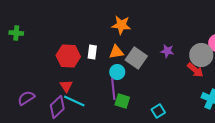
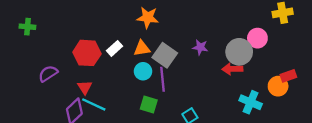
white rectangle: (92, 52) -> (114, 48), turned 40
red arrow: (195, 70) -> (232, 69), turned 138
purple line: (113, 89) -> (162, 79), moved
purple semicircle: (26, 98) -> (48, 74), moved

